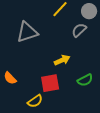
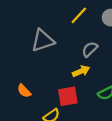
gray semicircle: (79, 30) -> (90, 49), moved

